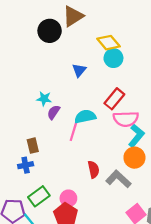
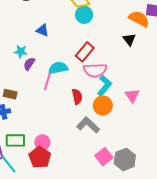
blue triangle: (79, 70) -> (42, 30), moved, turned -48
brown rectangle: (33, 146) -> (10, 94), turned -64
red semicircle: (93, 169) -> (77, 97), moved
green rectangle: (39, 196) -> (15, 140), turned 36

